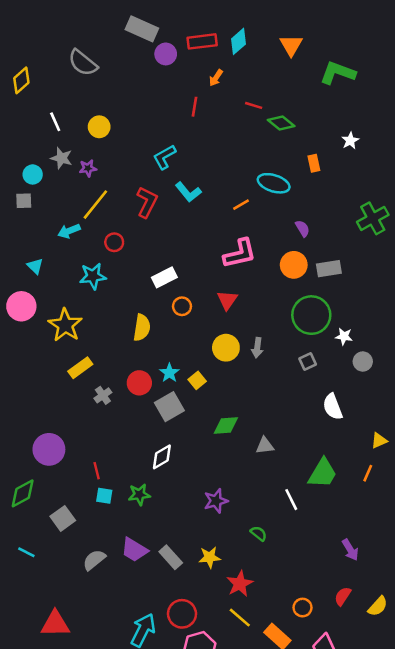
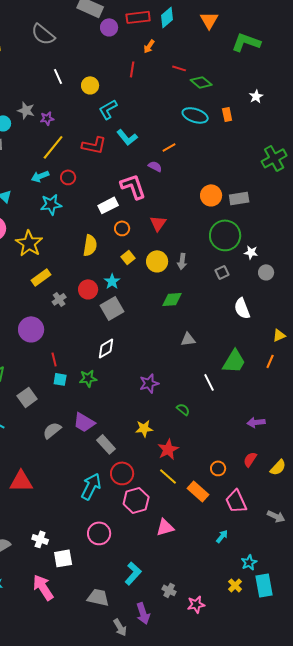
white line: (55, 122) -> (58, 76), moved
yellow circle: (99, 127) -> (90, 85), moved
cyan ellipse: (274, 183) -> (195, 115), moved
red L-shape: (147, 202) -> (94, 145), turned 75
purple semicircle: (302, 228) -> (155, 166), moved, turned -32
cyan arrow: (69, 231) -> (40, 176), moved
pink L-shape: (240, 254) -> (133, 186), moved, turned -96
yellow square: (197, 380) -> (128, 257), moved
green diamond: (226, 426) -> (172, 299), moved
purple circle: (49, 449) -> (31, 329), moved
purple arrow: (350, 550) -> (256, 422), turned 114
gray rectangle: (171, 557) -> (106, 444), moved

